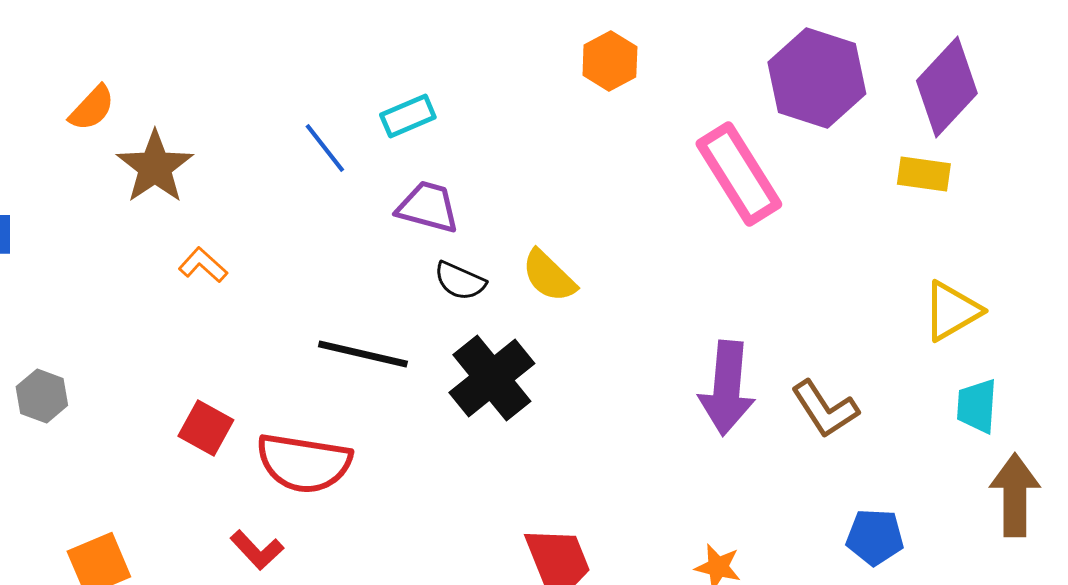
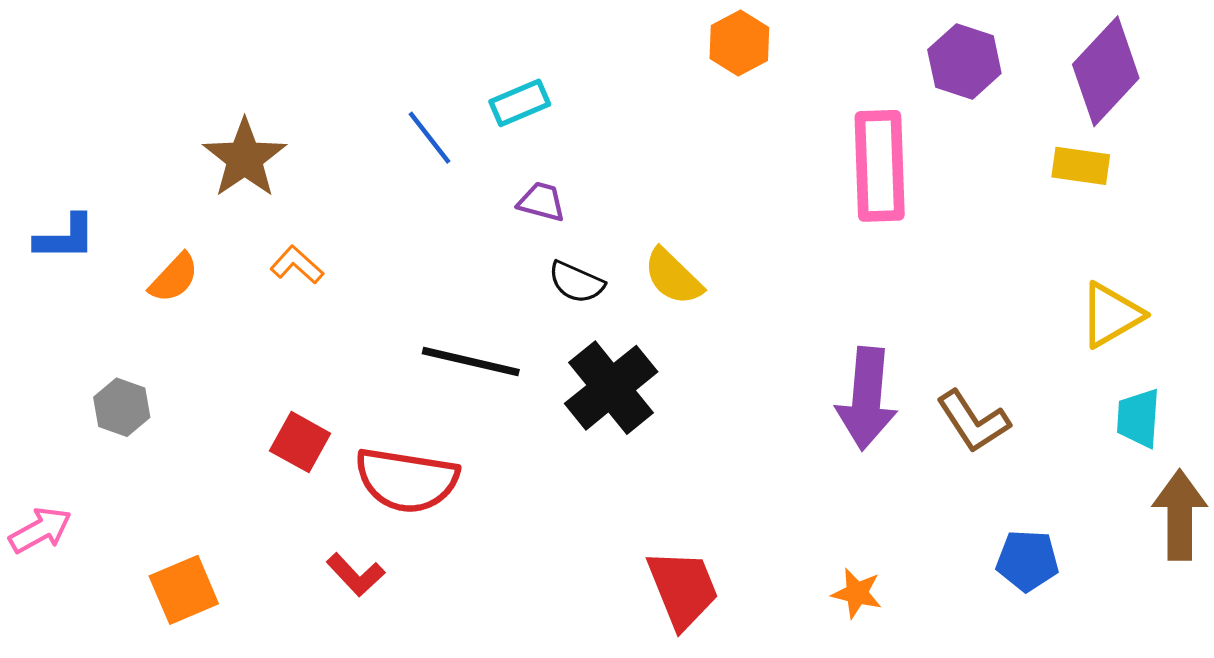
purple hexagon: (817, 78) -> (964, 61), size x0.7
orange semicircle: (92, 108) -> (174, 278), moved
pink rectangle: (739, 174) -> (880, 166), turned 30
purple trapezoid: (428, 207) -> (541, 202), size x0.7

